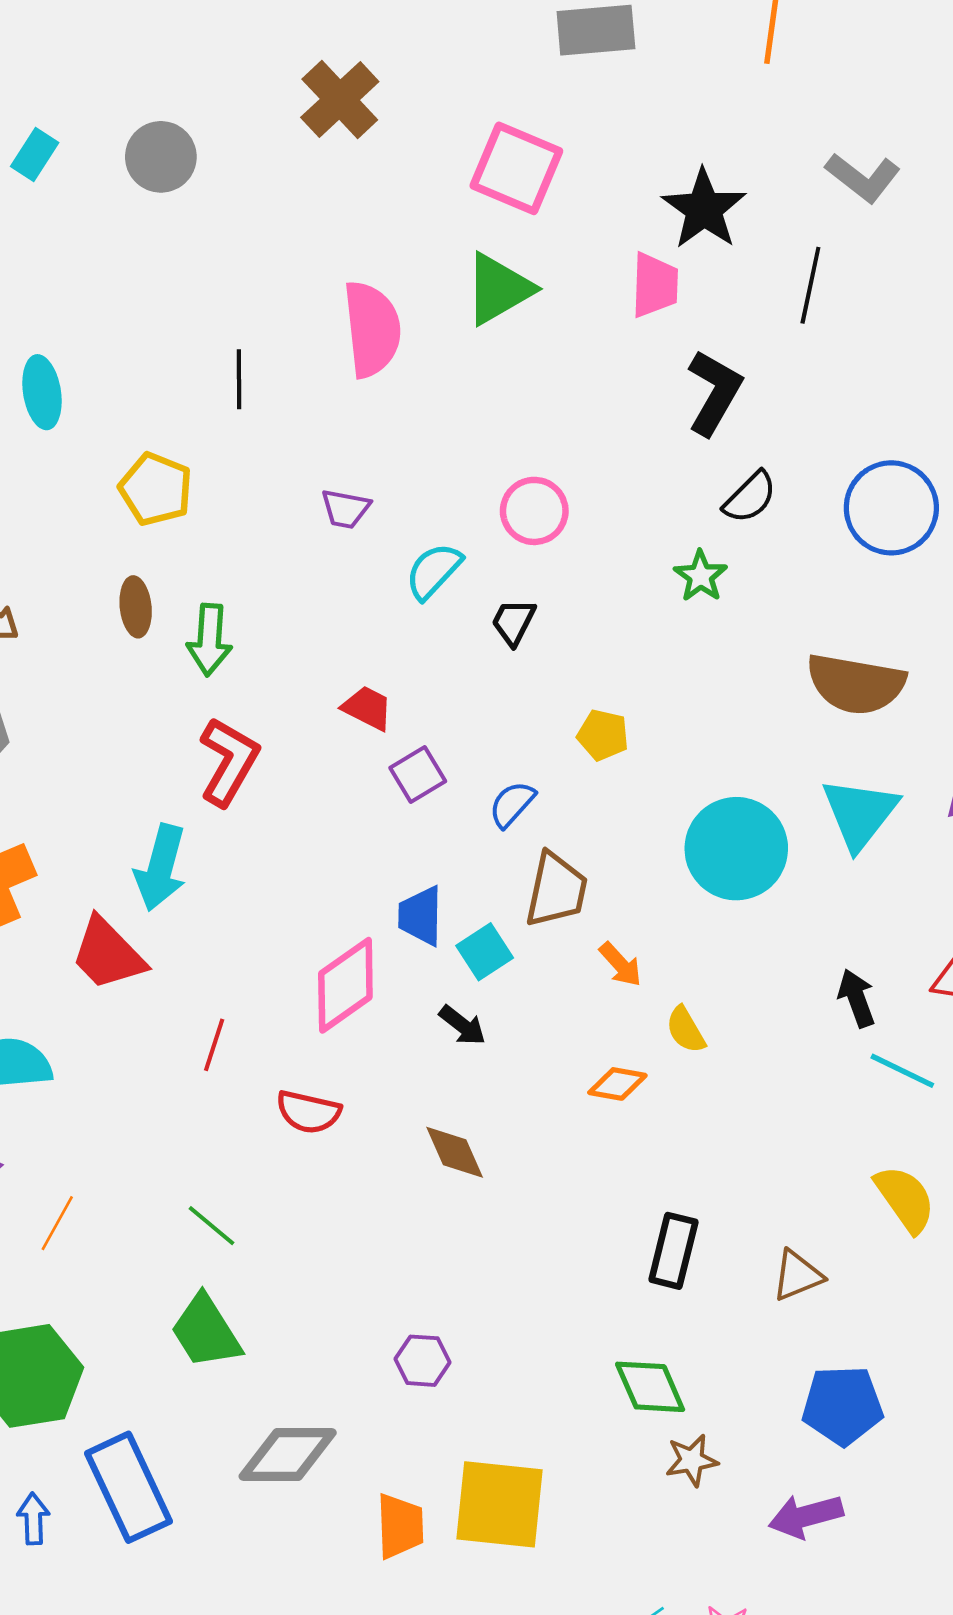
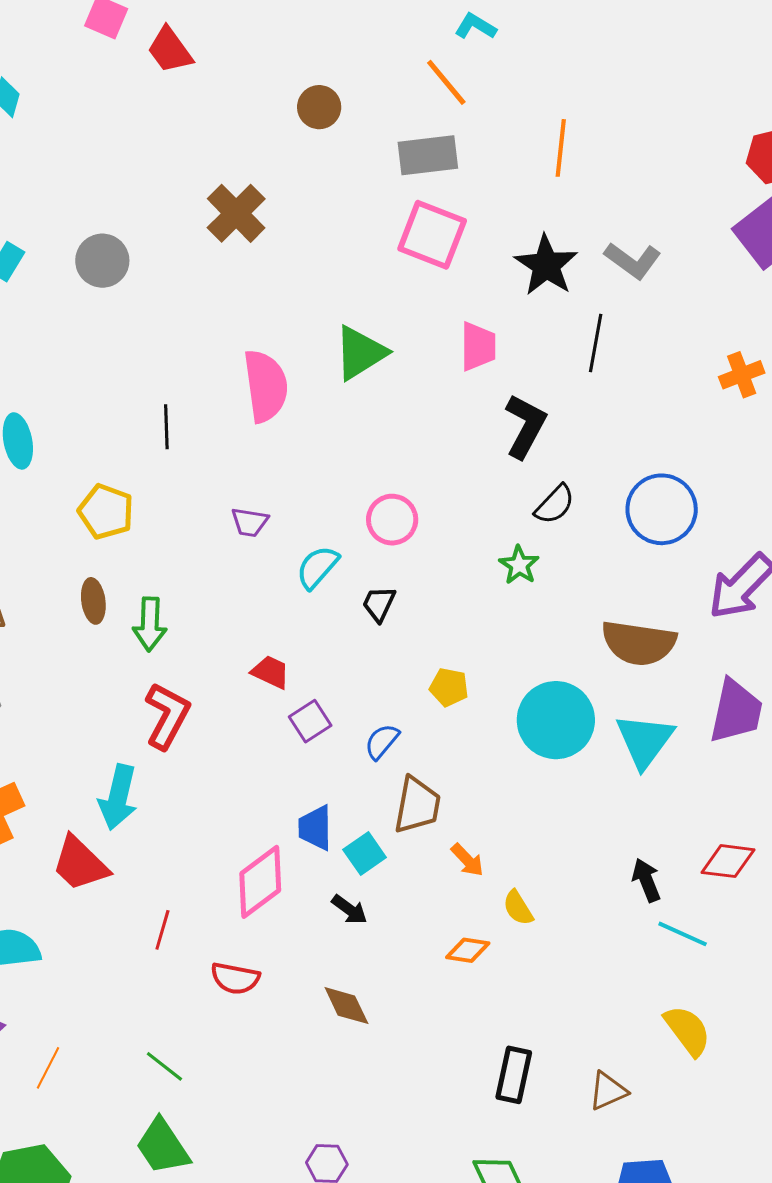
pink square: (516, 168) -> (432, 235), moved
black star: (704, 209) -> (546, 265), moved
cyan circle: (736, 849) -> (556, 720), moved

